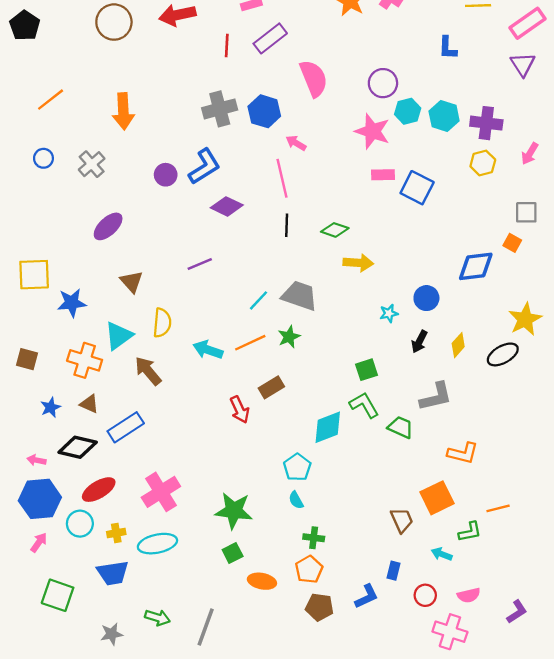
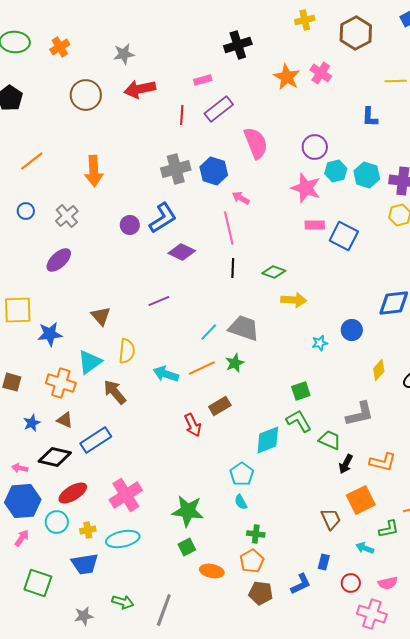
purple ellipse: (108, 226) -> (59, 260), moved
black arrow: (419, 342) -> (346, 464), moved

